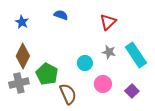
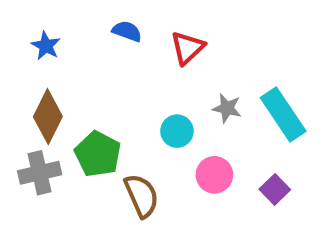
red triangle: (108, 22) -> (187, 48), moved

